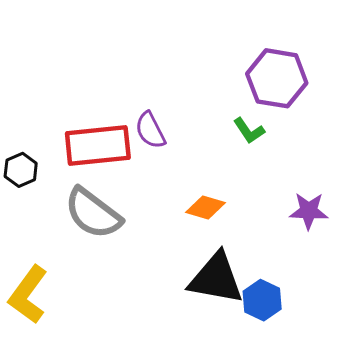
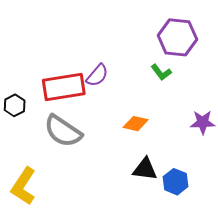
purple semicircle: (150, 130) -> (97, 75), turned -110
black triangle: (216, 278) -> (145, 169), size x0.7

